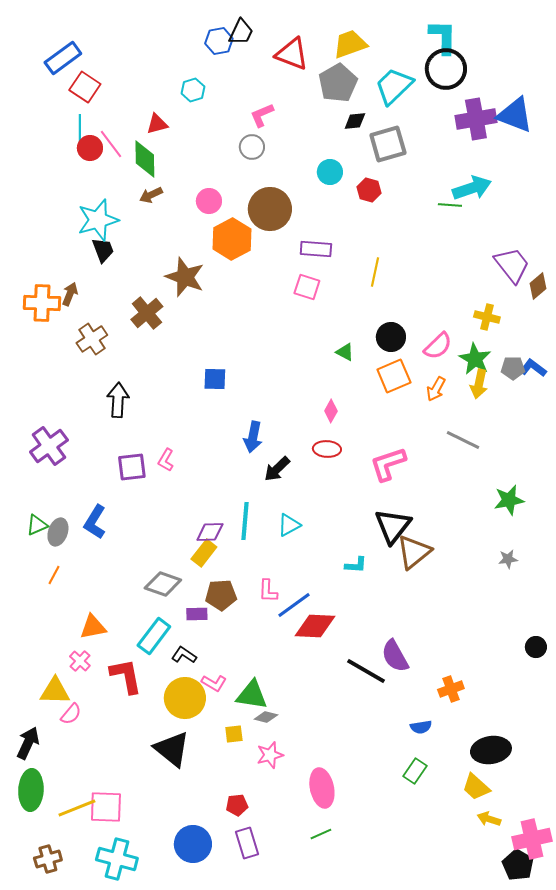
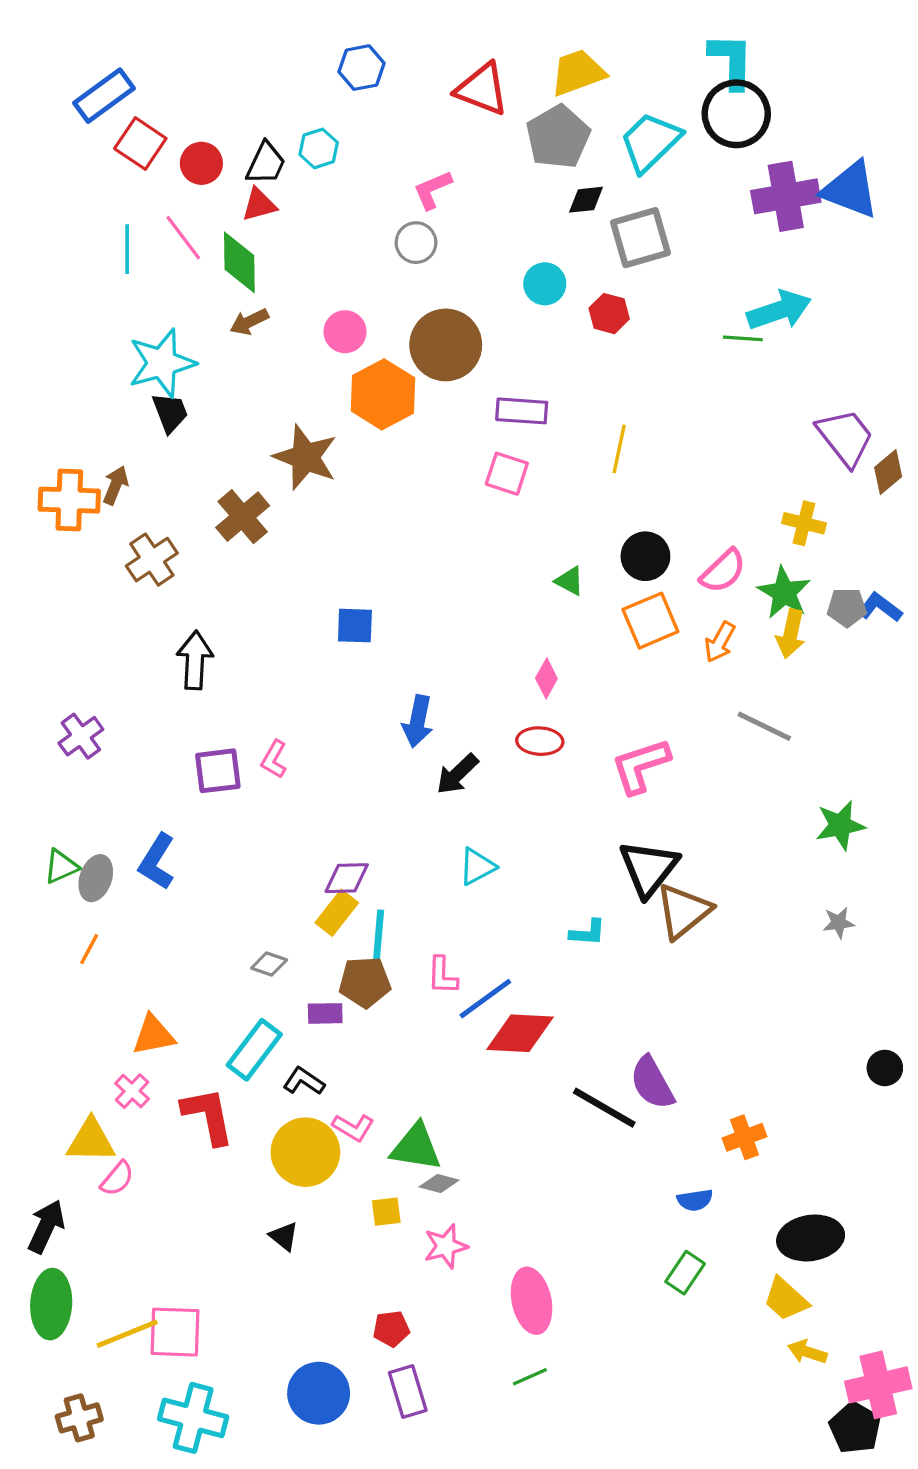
black trapezoid: (241, 32) -> (266, 163), moved
cyan line: (80, 129) -> (127, 249), moved
red circle: (90, 148) -> (201, 163), moved
purple cross: (49, 446) -> (81, 736), size x0.7
cyan line: (245, 521) -> (378, 941), moved
gray diamond: (163, 584) -> (269, 964), size x0.6
black triangle: (172, 749) -> (284, 1236), size x0.5

